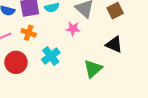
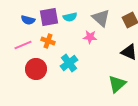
green triangle: (93, 69) -> (117, 84), moved

